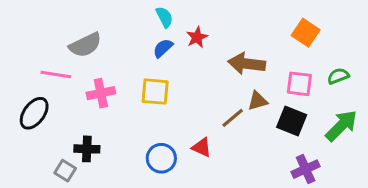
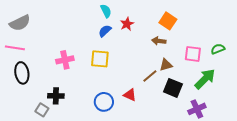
orange square: (306, 33) -> (168, 21), moved
gray semicircle: (85, 45) -> (20, 23), moved
brown arrow: (247, 64) -> (159, 41), size x0.6
pink line: (56, 74) -> (15, 48), moved
black ellipse: (34, 113) -> (22, 73), turned -45
black square: (292, 121) -> (173, 88), moved
green arrow: (341, 126) -> (205, 79), moved

